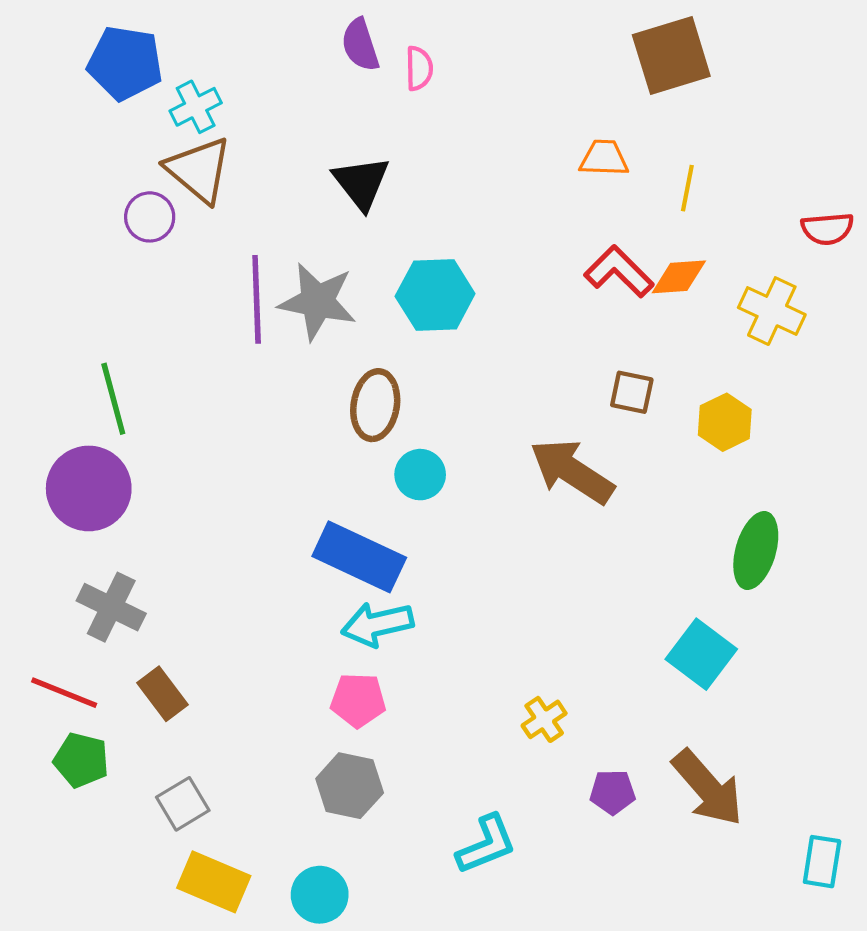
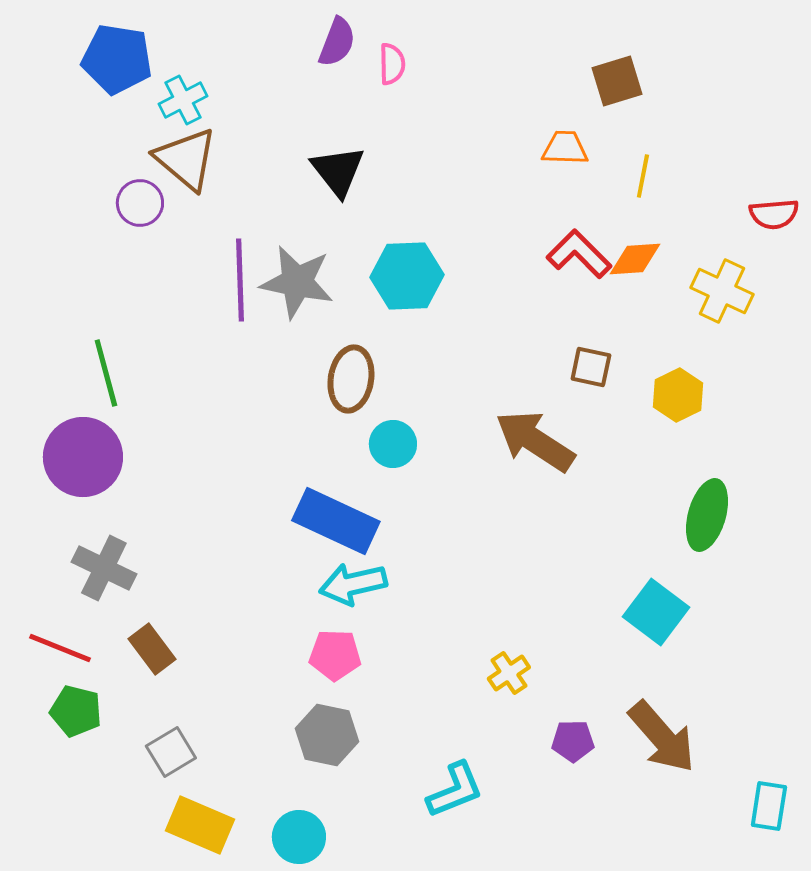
purple semicircle: (360, 45) -> (337, 42), turned -141
brown square: (671, 56) -> (617, 81), moved, size x0.7

